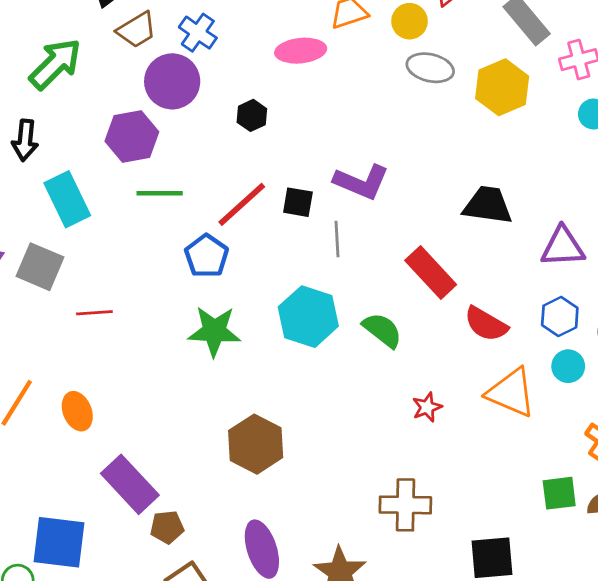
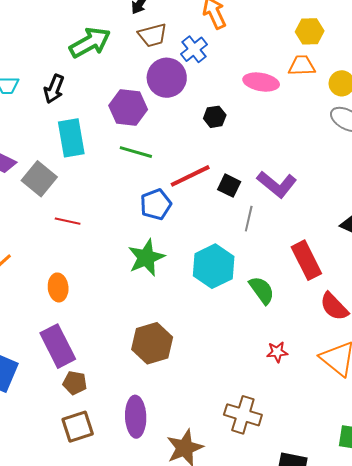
green star: (214, 331) -> (146, 258), turned 30
orange ellipse: (77, 411) -> (58, 287), moved

